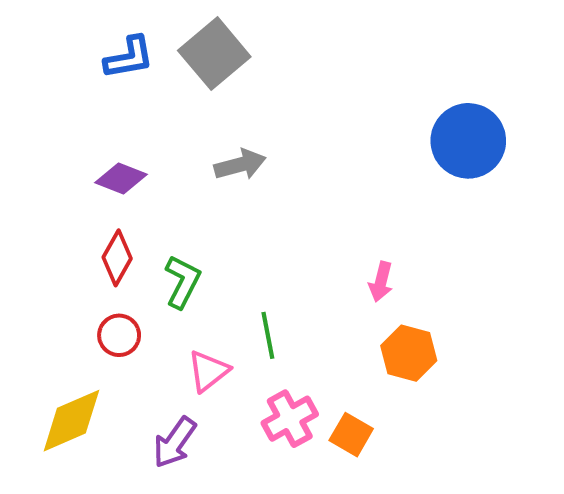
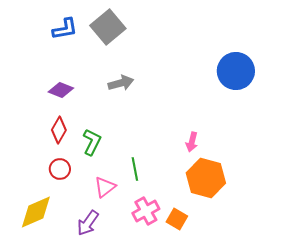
orange hexagon: (409, 353) -> (206, 178), size x1.4

